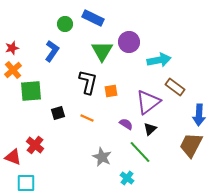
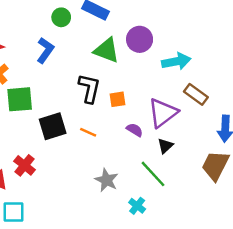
green triangle: (102, 51) -> (106, 50), turned -40
black square: (58, 113) -> (53, 126), size x1.6
purple semicircle: (126, 124) -> (135, 130), moved

